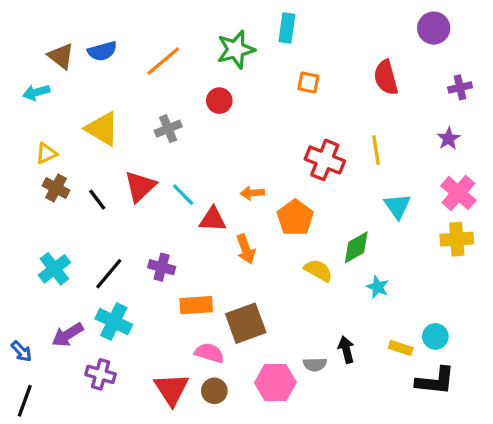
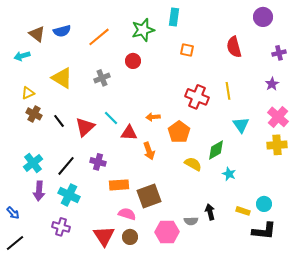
red triangle: (140, 186) -> (85, 127), moved
purple arrow: (68, 335) -> (39, 191), moved, turned -54
black line: (25, 401) -> (15, 243), turned 30

